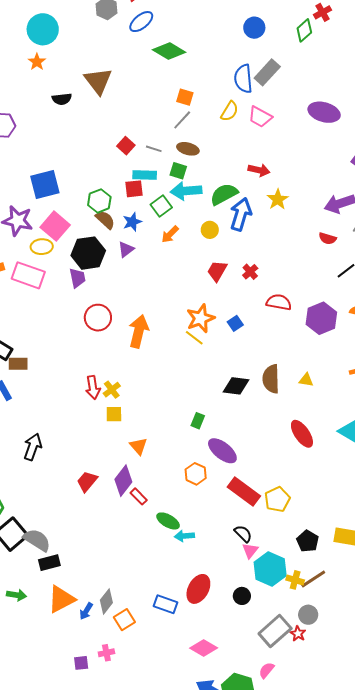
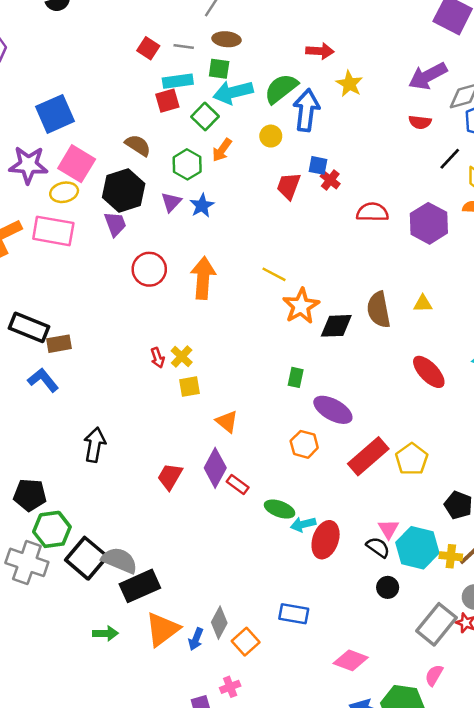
green hexagon: (99, 201) -> (187, 164), moved
blue star: (132, 222) -> (202, 206), moved
purple triangle: (126, 249) -> (171, 202), moved
orange star: (201, 318) -> (301, 306), moved
blue square: (235, 323) -> (318, 165), moved, turned -35
red arrow: (93, 387) -> (158, 358), size x0.7
red rectangle: (244, 491) -> (368, 456), turned -68
black semicircle: (243, 534) -> (378, 547), moved
black rectangle: (49, 563) -> (140, 586), size x1.4
red ellipse: (198, 589) -> (326, 540), moved

